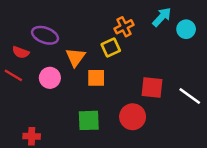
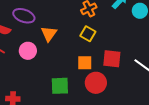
yellow square: (111, 47) -> (88, 34), moved, turned -35
orange square: (96, 78) -> (85, 63), moved

